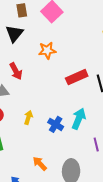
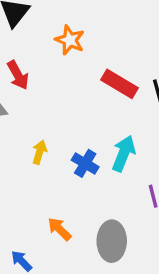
orange star: (47, 50) -> (70, 40), turned 30
red rectangle: (77, 77) -> (120, 84), turned 55

